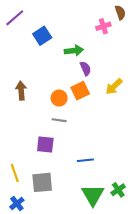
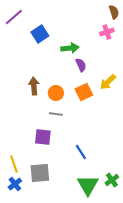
pink cross: (103, 26) -> (107, 32), moved
brown arrow: (21, 91) -> (34, 86), moved
orange square: (80, 91) -> (84, 92), moved
blue line: (85, 160) -> (81, 152), turned 63
blue cross: (17, 204) -> (15, 184), moved

